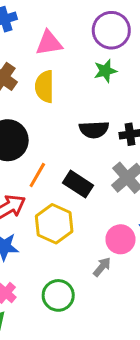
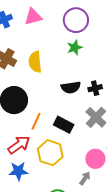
pink triangle: (49, 43) -> (33, 17), moved

